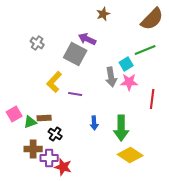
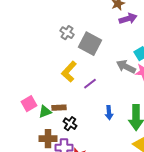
purple arrow: (87, 39) -> (128, 19), moved, turned 138
gray cross: (37, 43) -> (67, 33), moved
gray arrow: (111, 77) -> (126, 67), turned 126
purple line: (75, 94) -> (90, 84), turned -48

